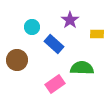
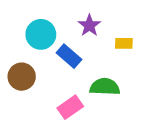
cyan circle: (32, 27) -> (41, 34), size x1.5

